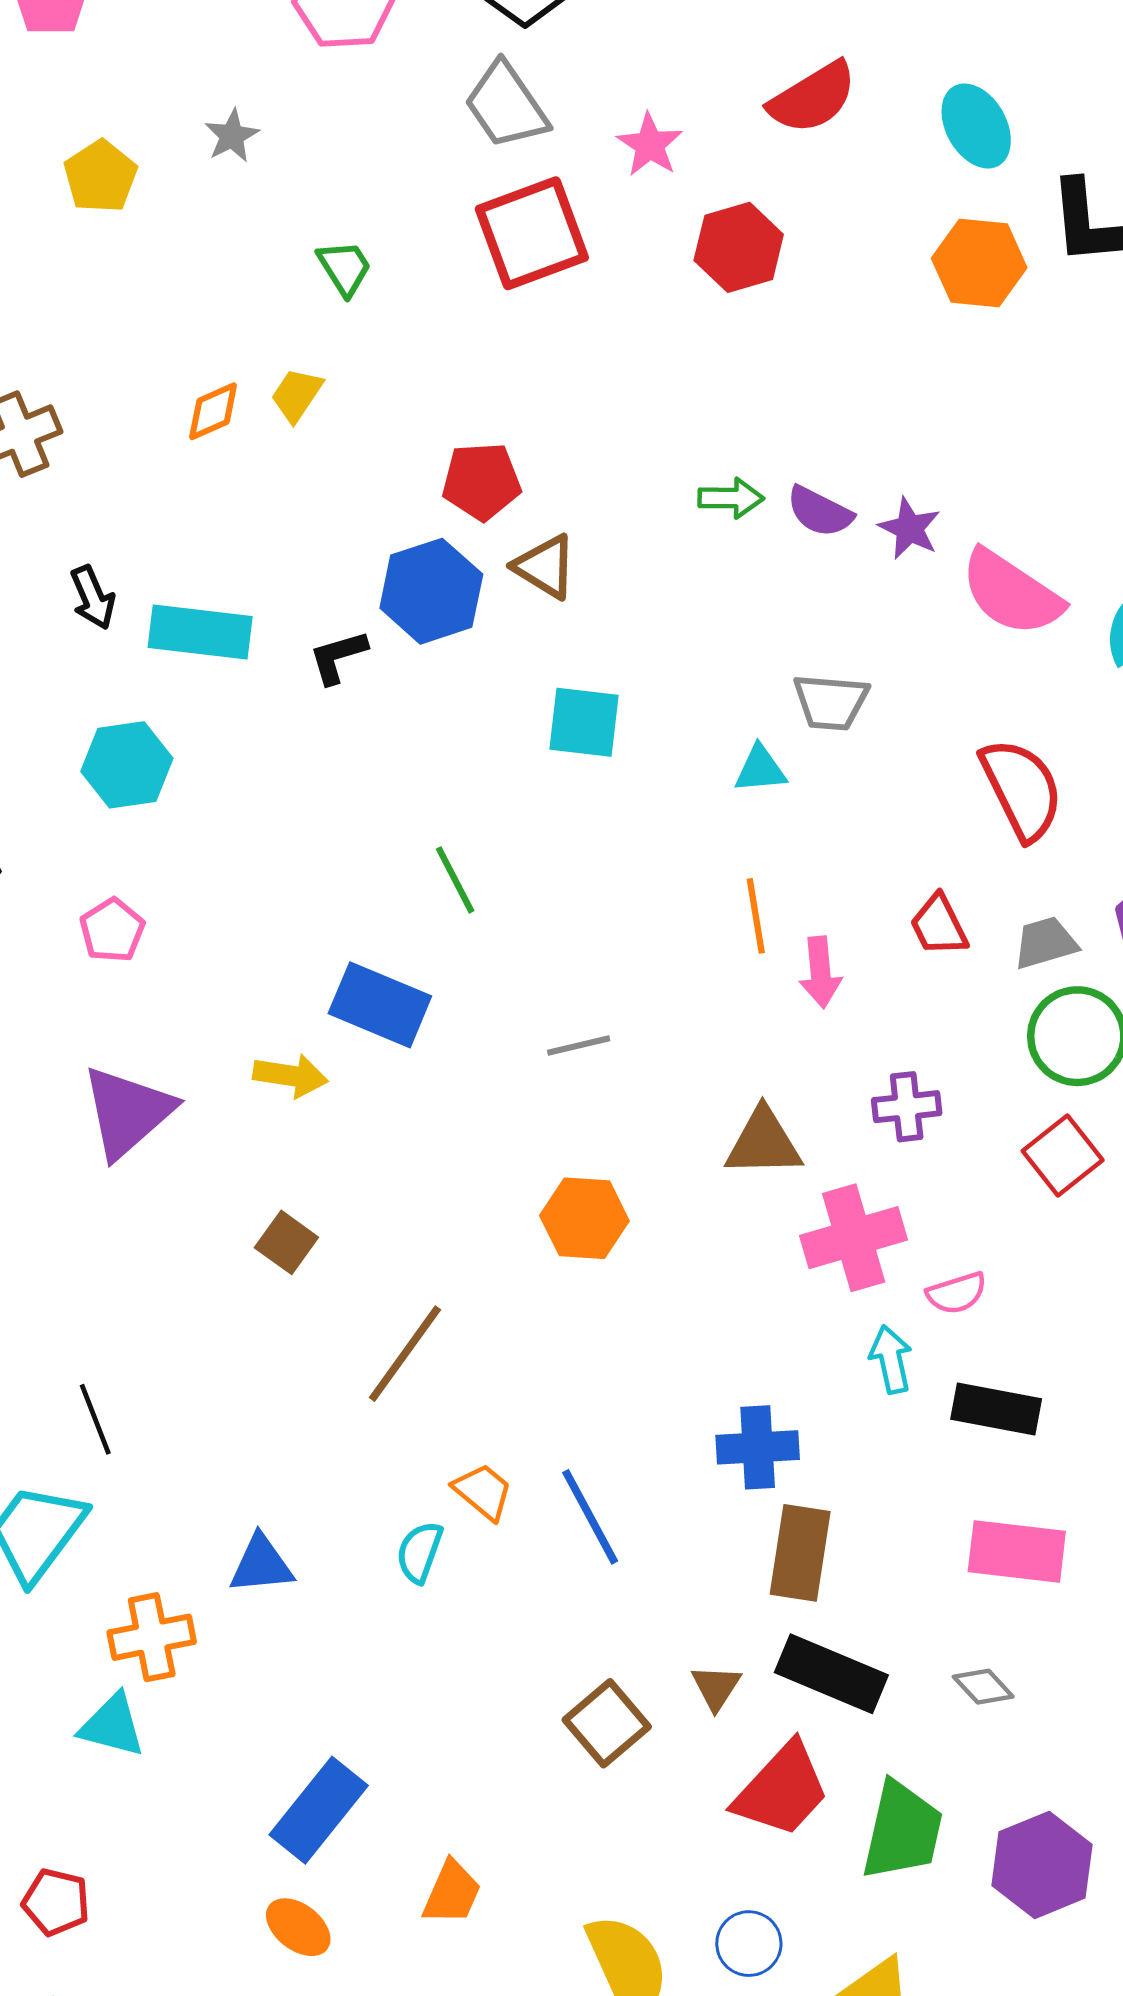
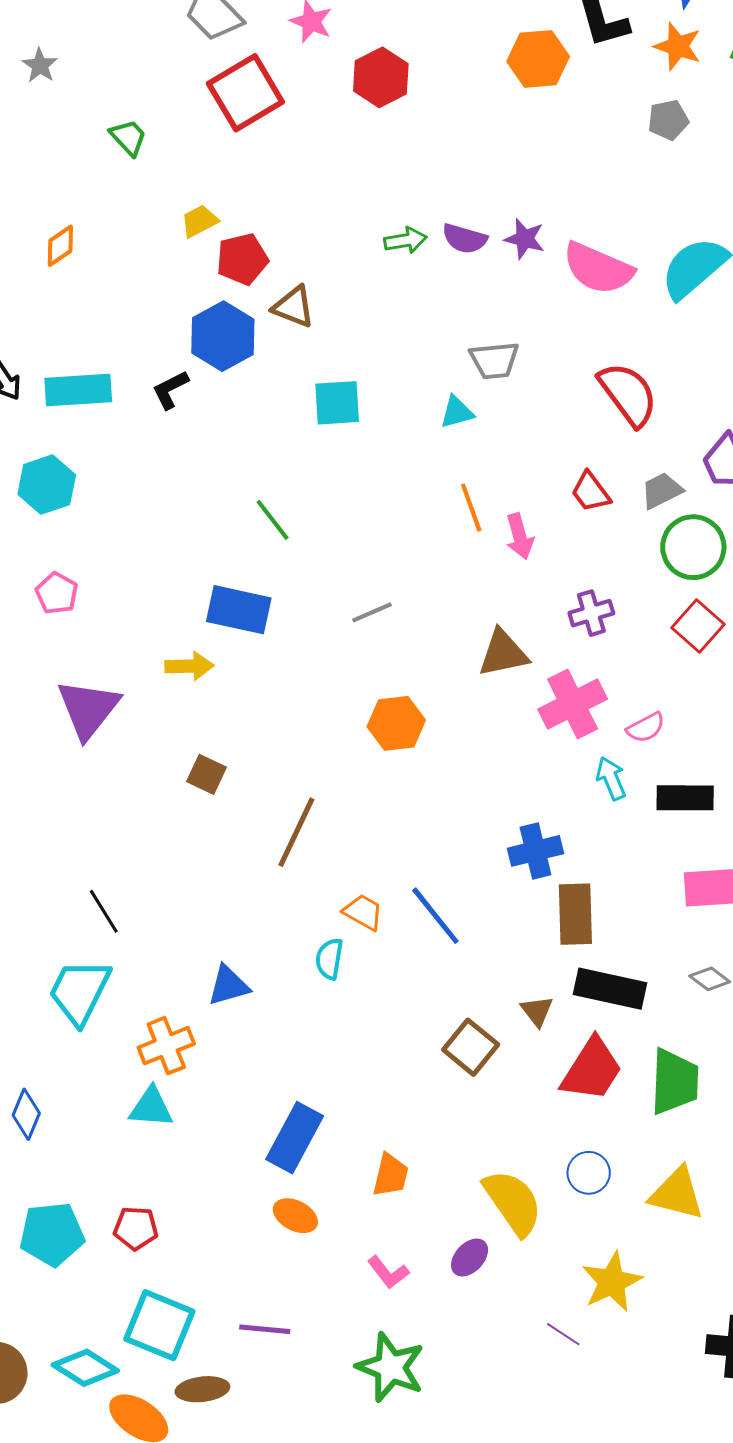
yellow trapezoid: (297, 395) -> (199, 221), moved, turned 39

